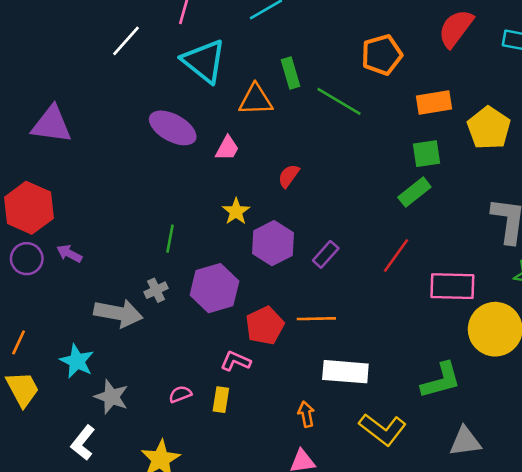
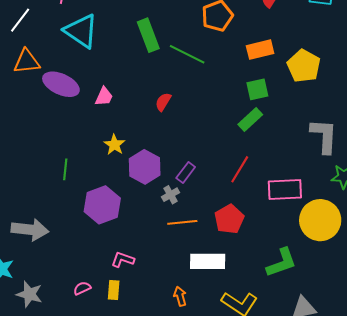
green rectangle: (290, 73) -> (148, 35), size x1.4
orange triangle: (256, 100) -> (27, 62), moved
red semicircle: (289, 176) -> (163, 102), moved
gray cross: (156, 290) -> (171, 195), moved
red pentagon: (265, 326) -> (229, 219), moved

